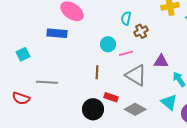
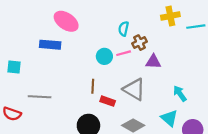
pink line: (126, 53) -> (124, 53), moved
cyan square: (23, 54) -> (14, 67), turned 32
purple triangle: (161, 61) -> (153, 62), moved
red rectangle: (111, 97) -> (108, 101), moved

